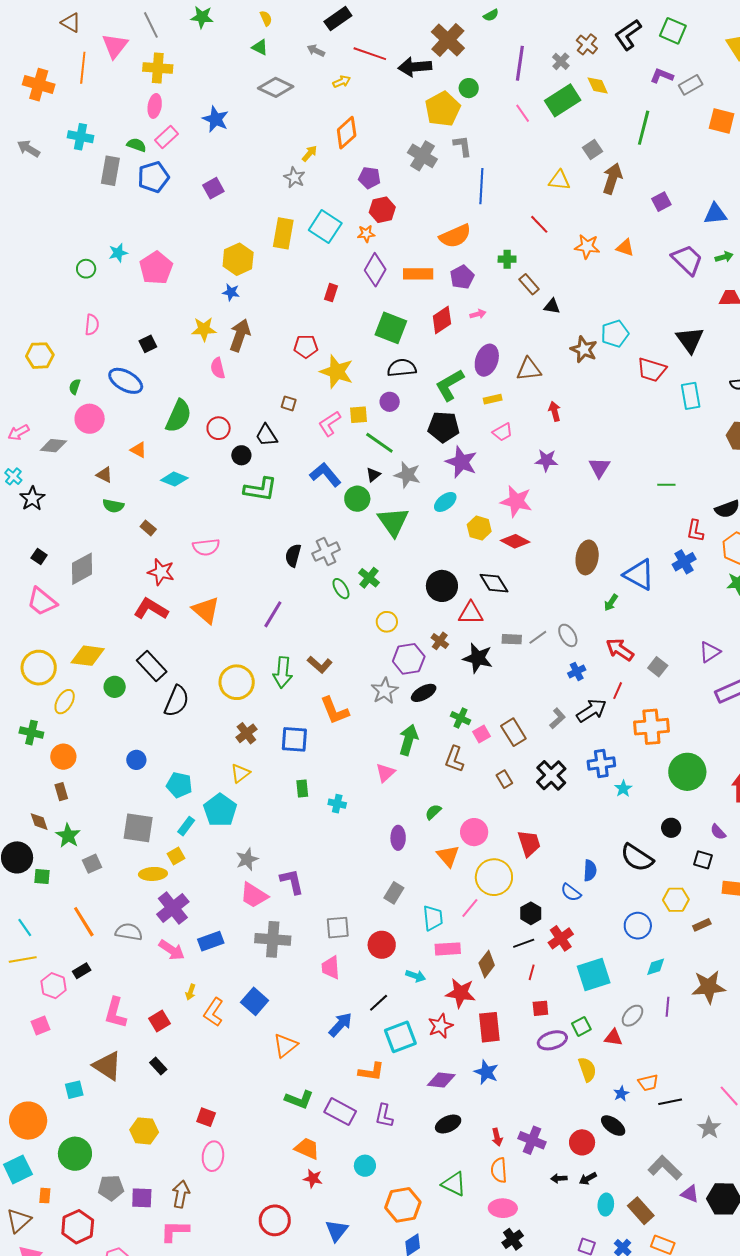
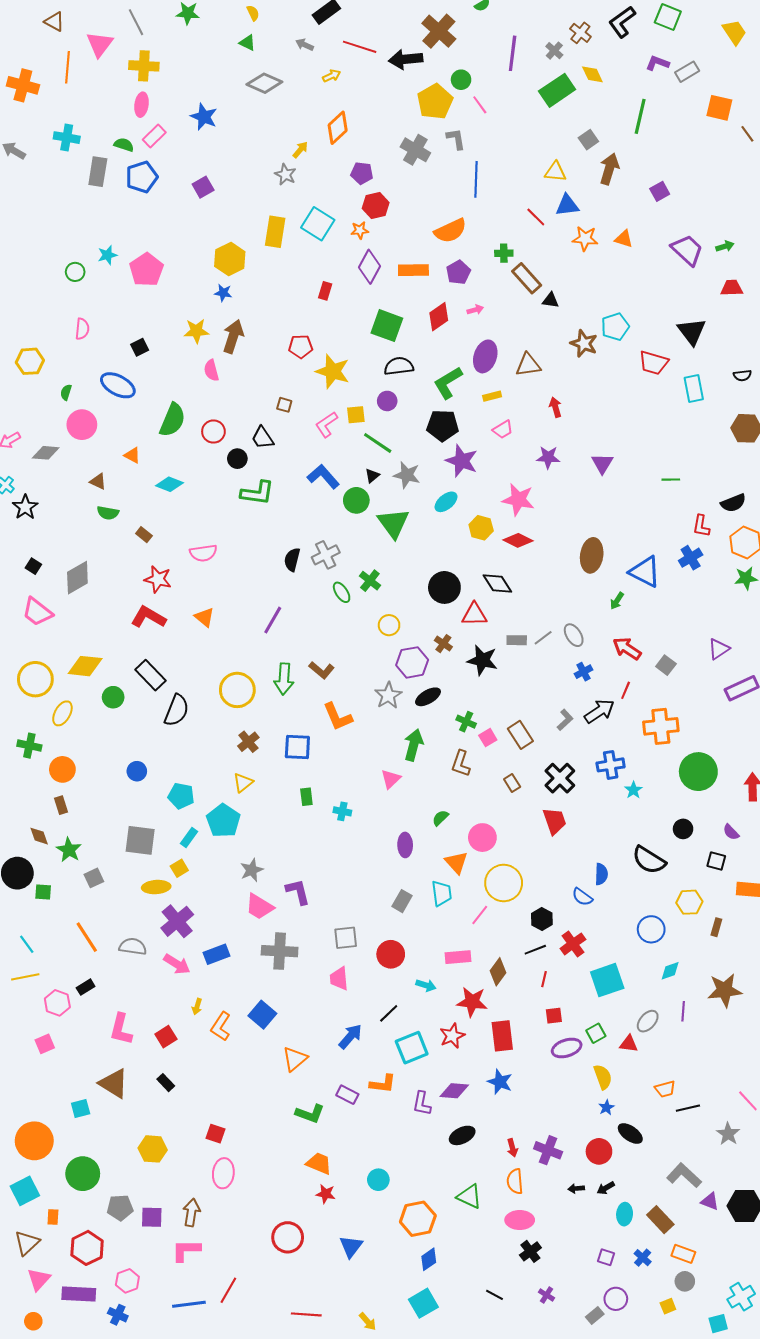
pink line: (523, 113) -> (480, 105), moved
blue triangle: (715, 214) -> (567, 205), moved
brown rectangle: (529, 284) -> (527, 278), size x1.4
orange triangle: (206, 610) -> (204, 617), size x0.7
red trapezoid: (529, 843) -> (554, 821), moved
cyan trapezoid: (433, 918) -> (442, 893), moved
brown rectangle: (702, 925) -> (716, 927), turned -48
blue star: (621, 1094) -> (606, 1107), moved
purple rectangle: (340, 1112) -> (347, 1095), moved, size x0.7
purple L-shape: (384, 1116) -> (422, 1104), moved

